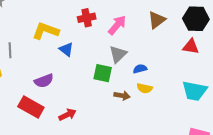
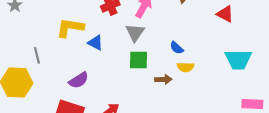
red triangle: (191, 46) -> (225, 14), turned 30
gray triangle: (118, 54) -> (135, 32), moved
blue semicircle: (140, 69) -> (177, 48), turned -112

